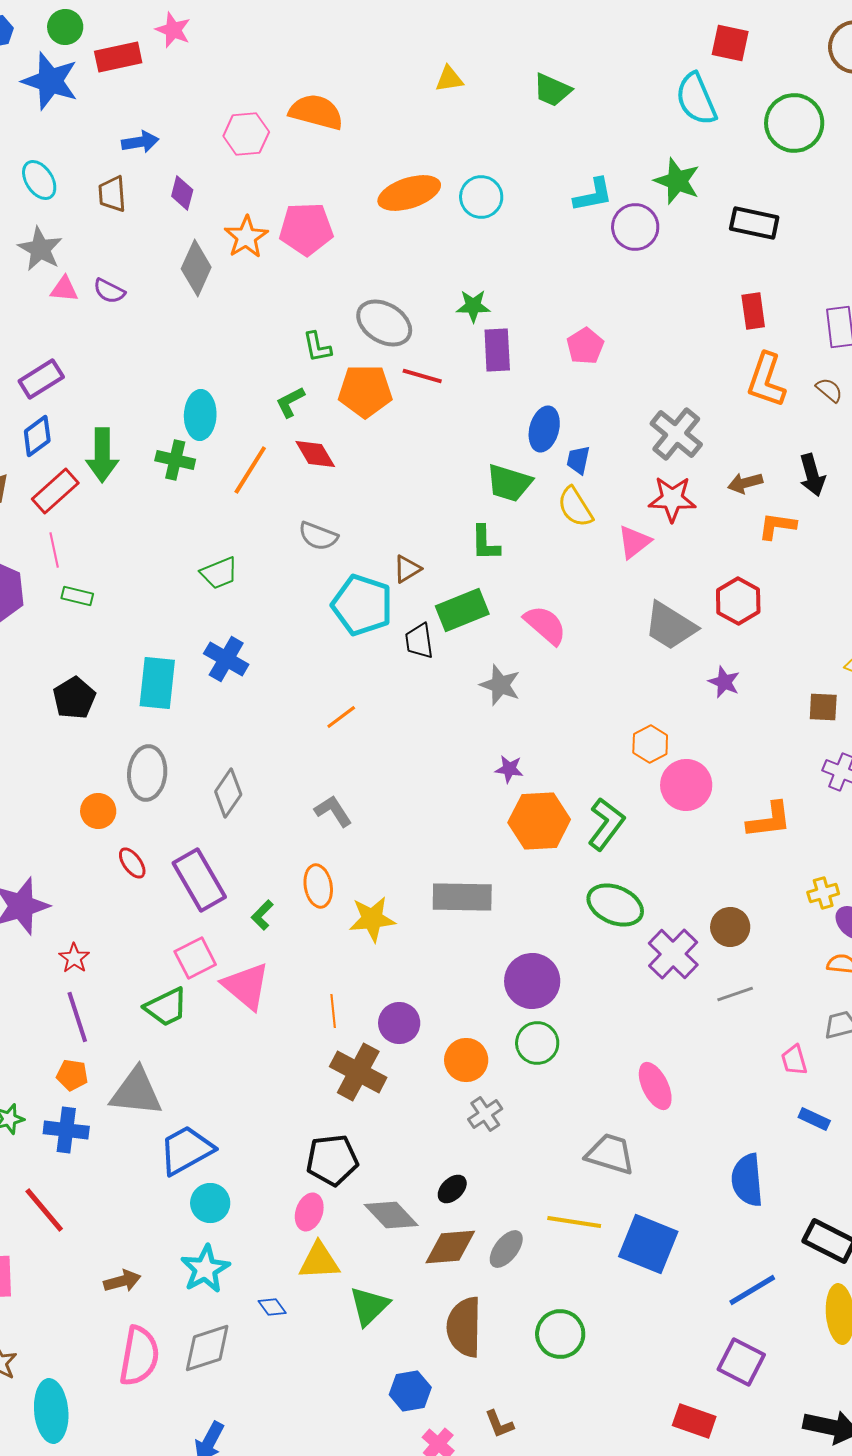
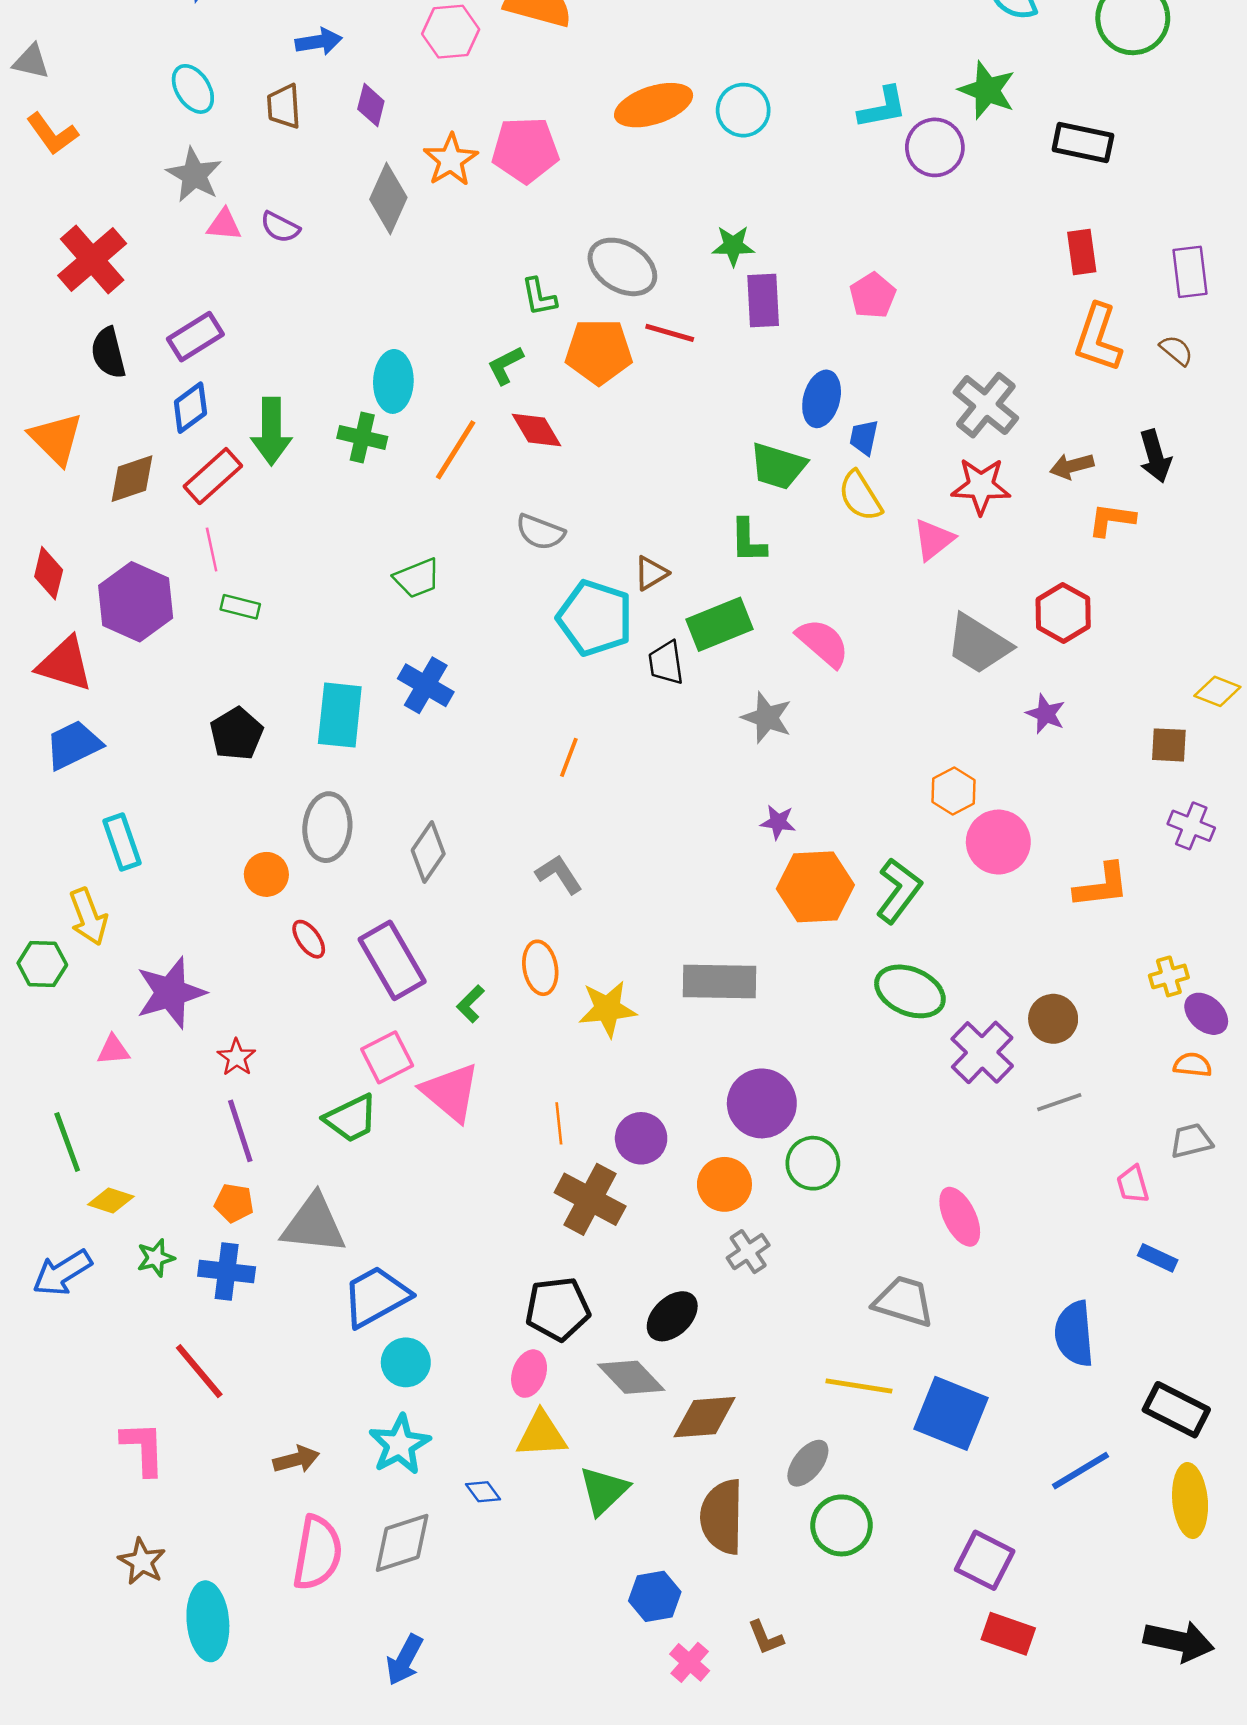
orange line: (341, 717) -> (569, 757), turned -32
purple circle: (532, 981) -> (762, 1103), moved
black ellipse: (452, 1189) -> (672, 1316), moved, size x1.4
gray ellipse: (506, 1249) -> (808, 1463), moved
purple square: (741, 1362) -> (985, 1560), moved

